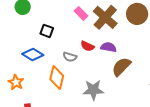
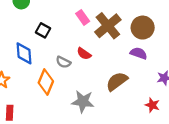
purple semicircle: (108, 47) -> (139, 53), moved
blue diamond: (33, 55) -> (24, 53), turned 45

